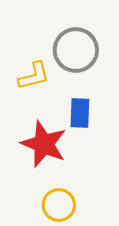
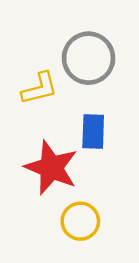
yellow circle: (59, 205) -> (80, 221), moved

